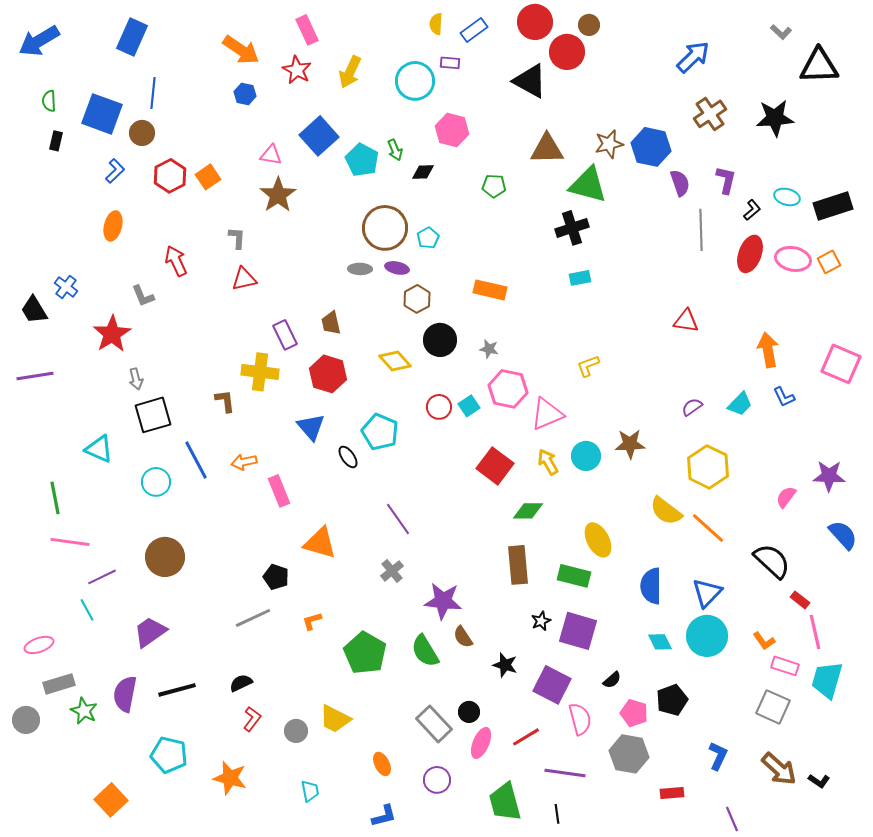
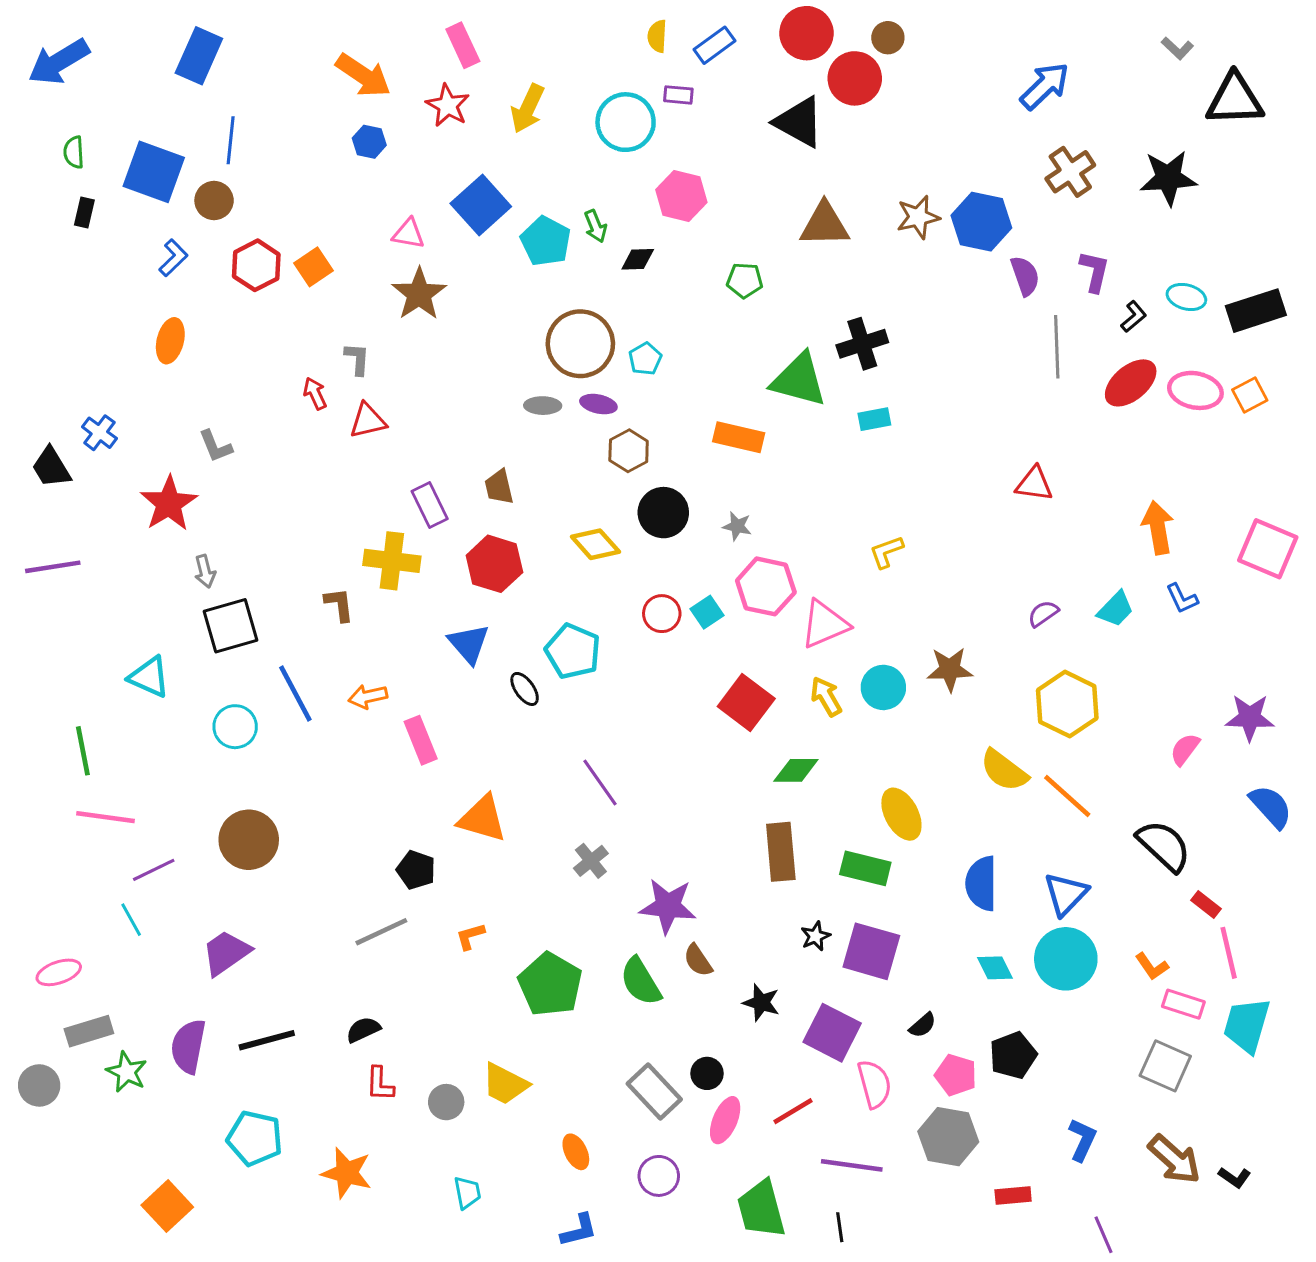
green triangle: (588, 185) -> (799, 380), moved
red ellipse: (750, 254) -> (1131, 383), turned 30
red arrow: (176, 261) -> (315, 393), moved, size x0.7
red L-shape: (252, 719) -> (380, 1084), turned 145

